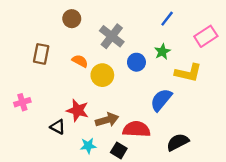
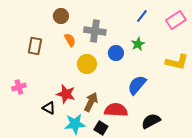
gray cross: (112, 36) -> (95, 31), turned -30
pink rectangle: (206, 36) -> (176, 20), moved
orange semicircle: (80, 61) -> (70, 40), moved, turned 32
yellow L-shape: (188, 73) -> (177, 62), moved
brown arrow: (107, 120) -> (91, 102), turned -48
cyan star: (88, 146) -> (75, 124), size x1.5

